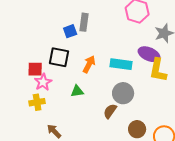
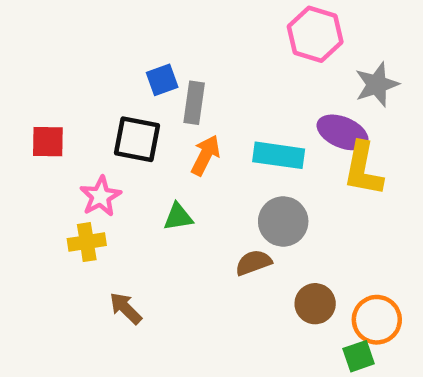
gray rectangle: (84, 22) -> (194, 103), moved
red square: (35, 69) -> (48, 142), moved
brown semicircle: (110, 111) -> (253, 263), turned 35

